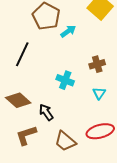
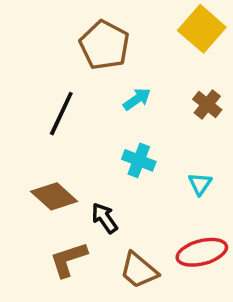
cyan arrow: (68, 31) -> (137, 99), moved
brown cross: (97, 64) -> (207, 105), moved, turned -35

